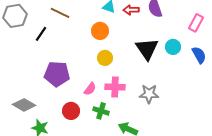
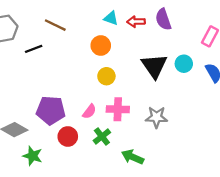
black line: (41, 34) -> (34, 49), turned 35
purple pentagon: (57, 74) -> (51, 110), moved
green cross: (101, 111) -> (102, 137), turned 35

